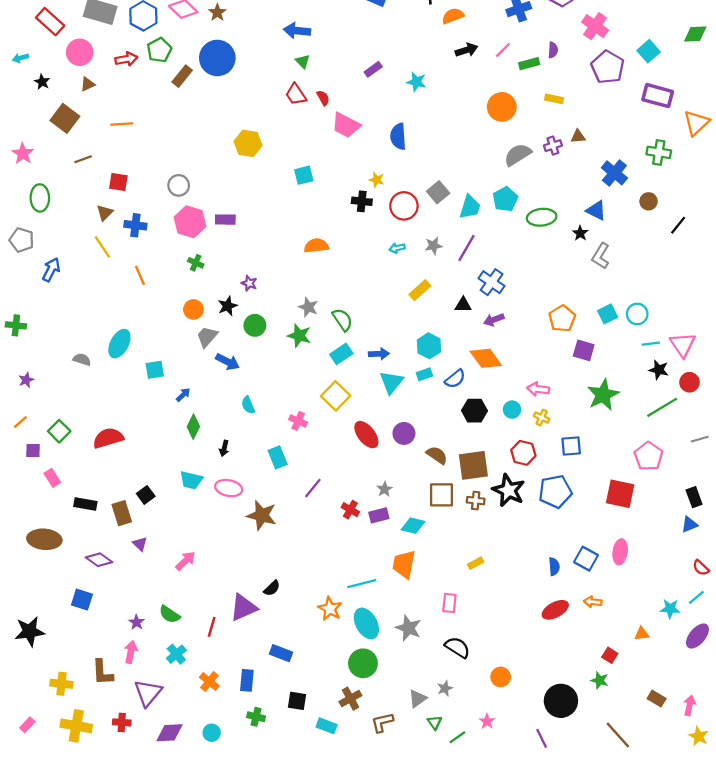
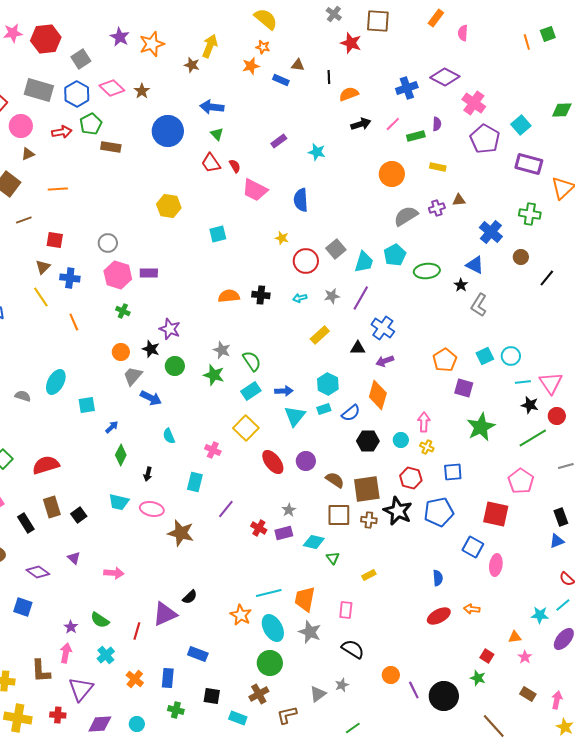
blue circle: (217, 58) -> (168, 131), moved
brown rectangle: (182, 76) -> (111, 147), turned 60
black cross: (362, 201) -> (261, 295), moved
purple star: (249, 283) -> (170, 329), size x1.5
black star: (228, 306) -> (151, 349), turned -30
orange diamond: (486, 358) -> (378, 395), turned 52
pink arrow: (538, 389) -> (424, 422), turned 84
cyan rectangle: (278, 457) -> (195, 482), turned 36
black rectangle: (85, 504) -> (26, 523), turned 48
brown rectangle: (122, 513) -> (52, 507), moved
blue square: (586, 559) -> (473, 547), moved
pink arrow: (185, 561) -> (114, 573), turned 48
orange trapezoid: (404, 564) -> (305, 599), moved
pink star: (487, 721) -> (525, 657), moved
green triangle: (435, 722) -> (333, 558), moved
purple line: (542, 738) -> (414, 690), moved

